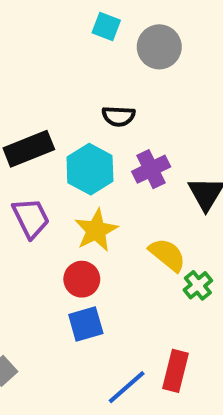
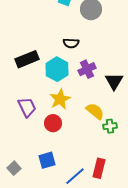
purple trapezoid: (31, 218) -> (27, 107), moved
green cross: (198, 285) -> (110, 126), turned 32
blue square: (86, 324) -> (47, 160), moved

